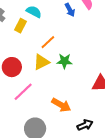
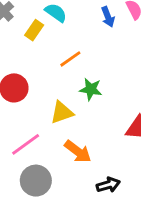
yellow triangle: (41, 62) -> (62, 112), moved
pink line: (23, 92) -> (26, 144), moved

